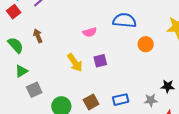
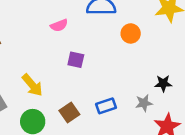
purple square: (100, 61) -> (76, 60), turned 32
yellow arrow: (75, 63) -> (32, 85), moved

